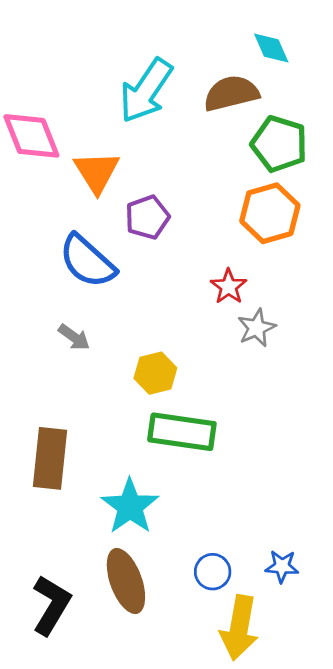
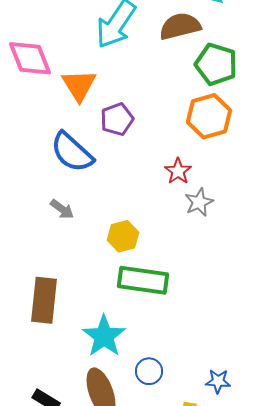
blue circle: (213, 572) -> (149, 371), moved

